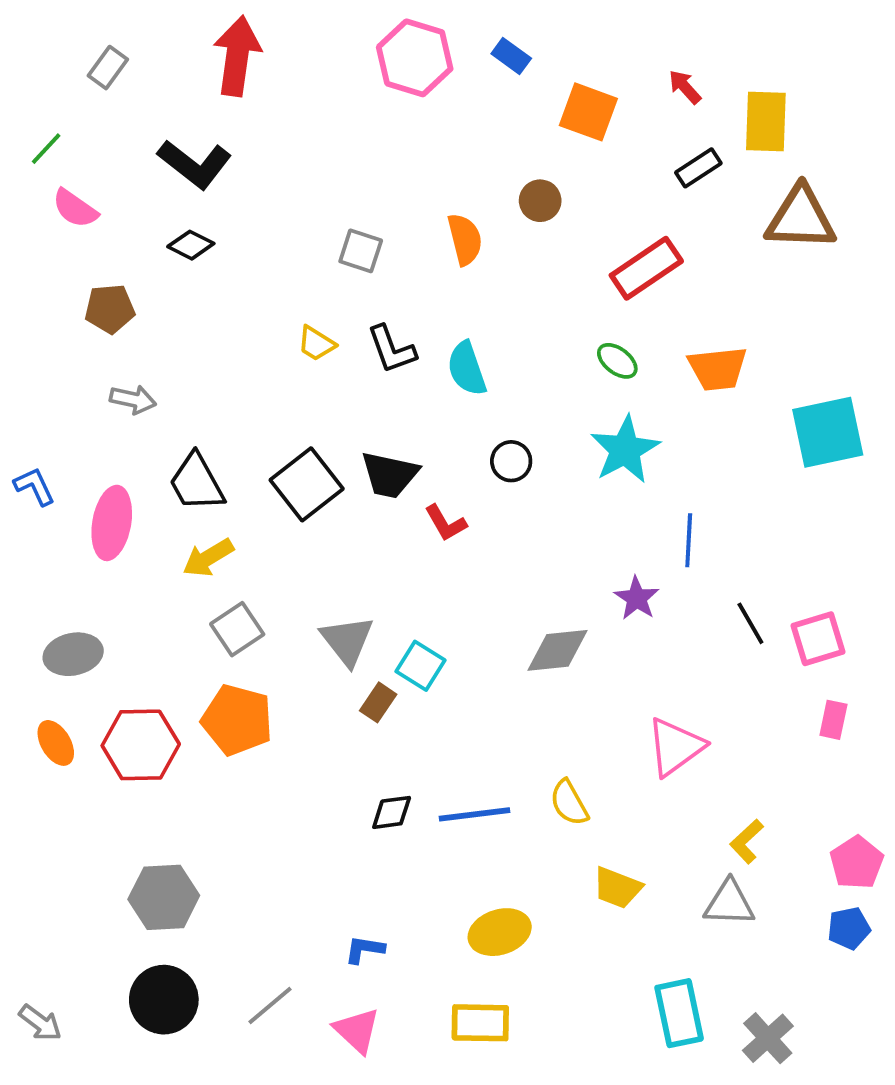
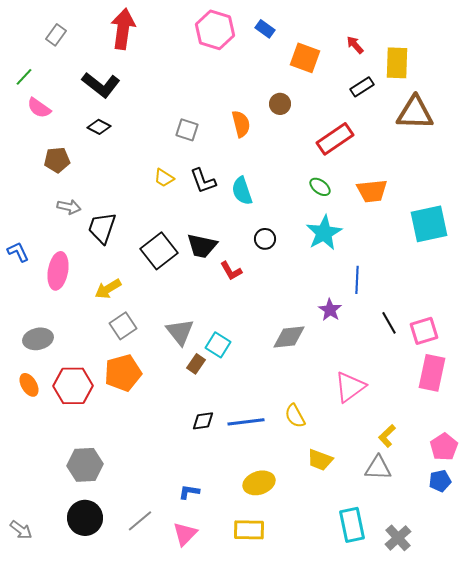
black trapezoid: (197, 482) -> (102, 228), moved, turned 48
orange pentagon: (237, 720) -> (123, 373), turned -30
pink rectangle: (833, 720) -> (432, 373), size x1.8
pink triangle: (357, 1031) -> (185, 534), turned 32

